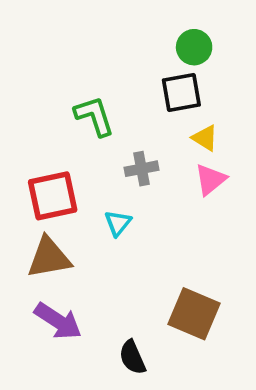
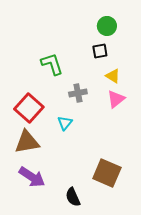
black square: (181, 93) -> (100, 51), size x0.7
red square: (53, 196) -> (29, 108), turned -36

